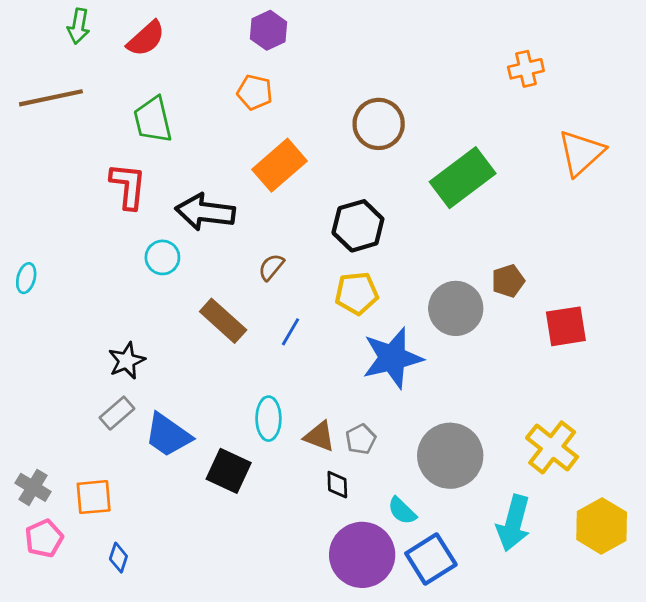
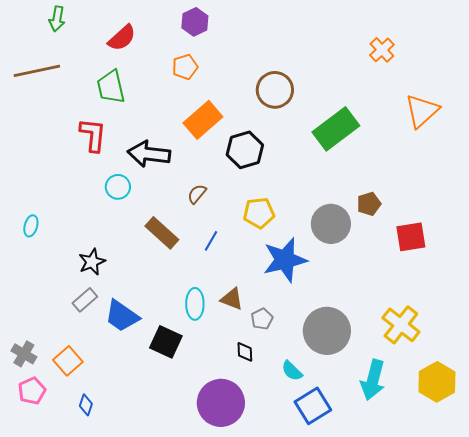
red semicircle: (146, 39) -> (122, 38), moved
orange cross: (526, 69) -> (382, 50), turned -30
orange pentagon: (255, 92) -> (185, 67), turned -30
black hexagon: (358, 226) -> (245, 150), moved
cyan ellipse: (26, 278) -> (31, 226), moved
brown triangle: (319, 436) -> (232, 299), moved
orange square: (94, 497) -> (68, 361), turned -36
purple circle: (362, 555) -> (221, 403), moved

